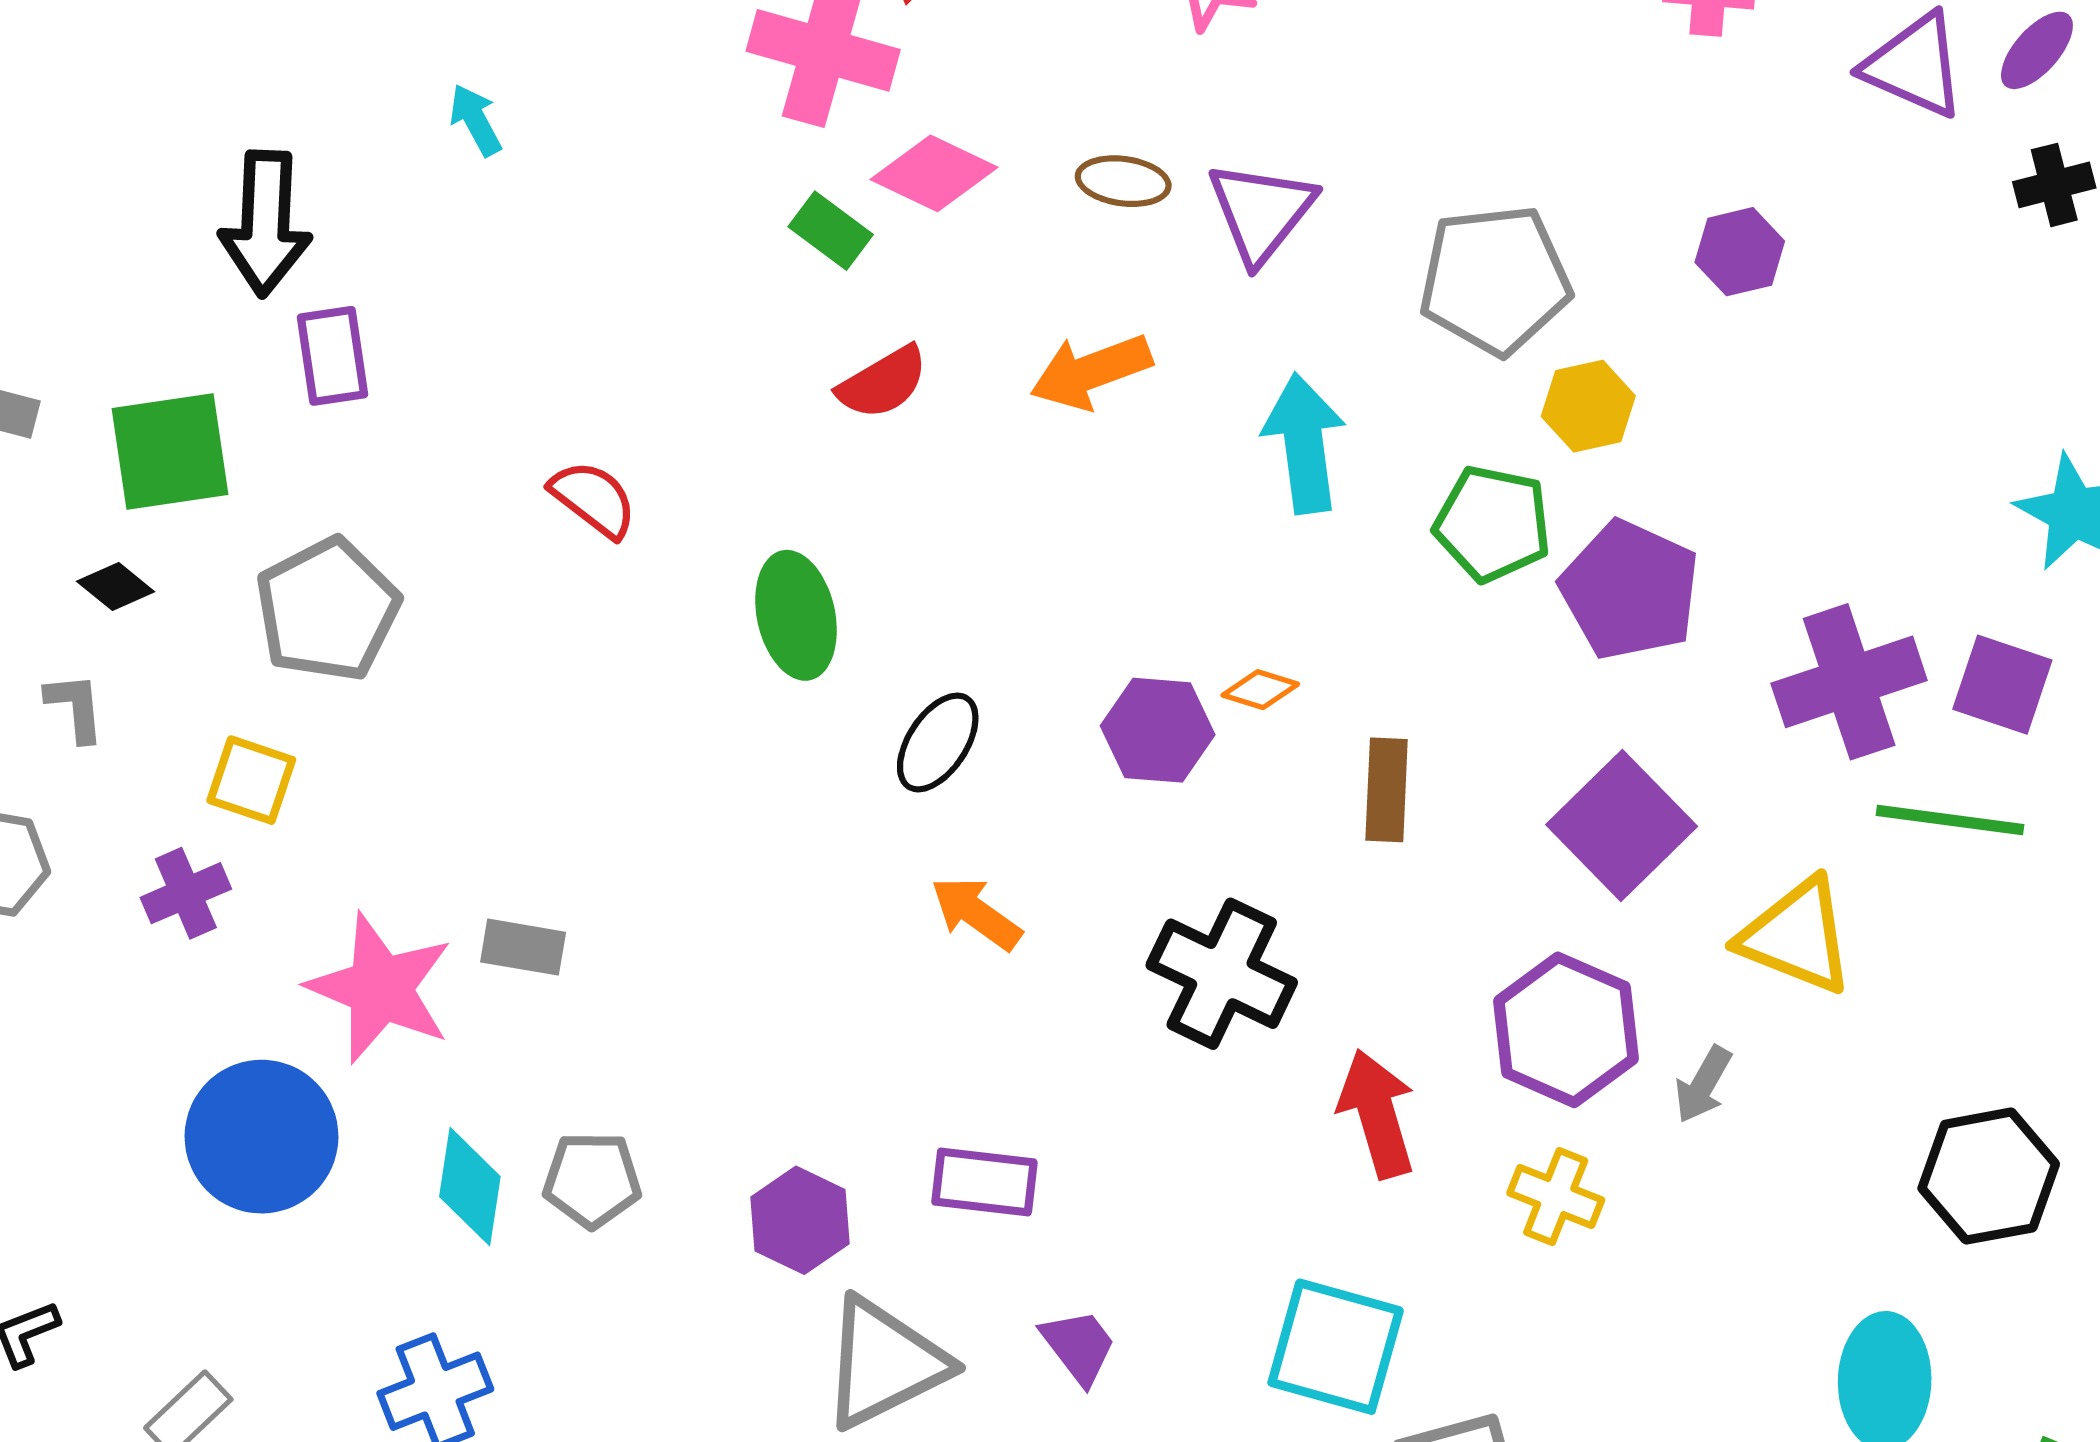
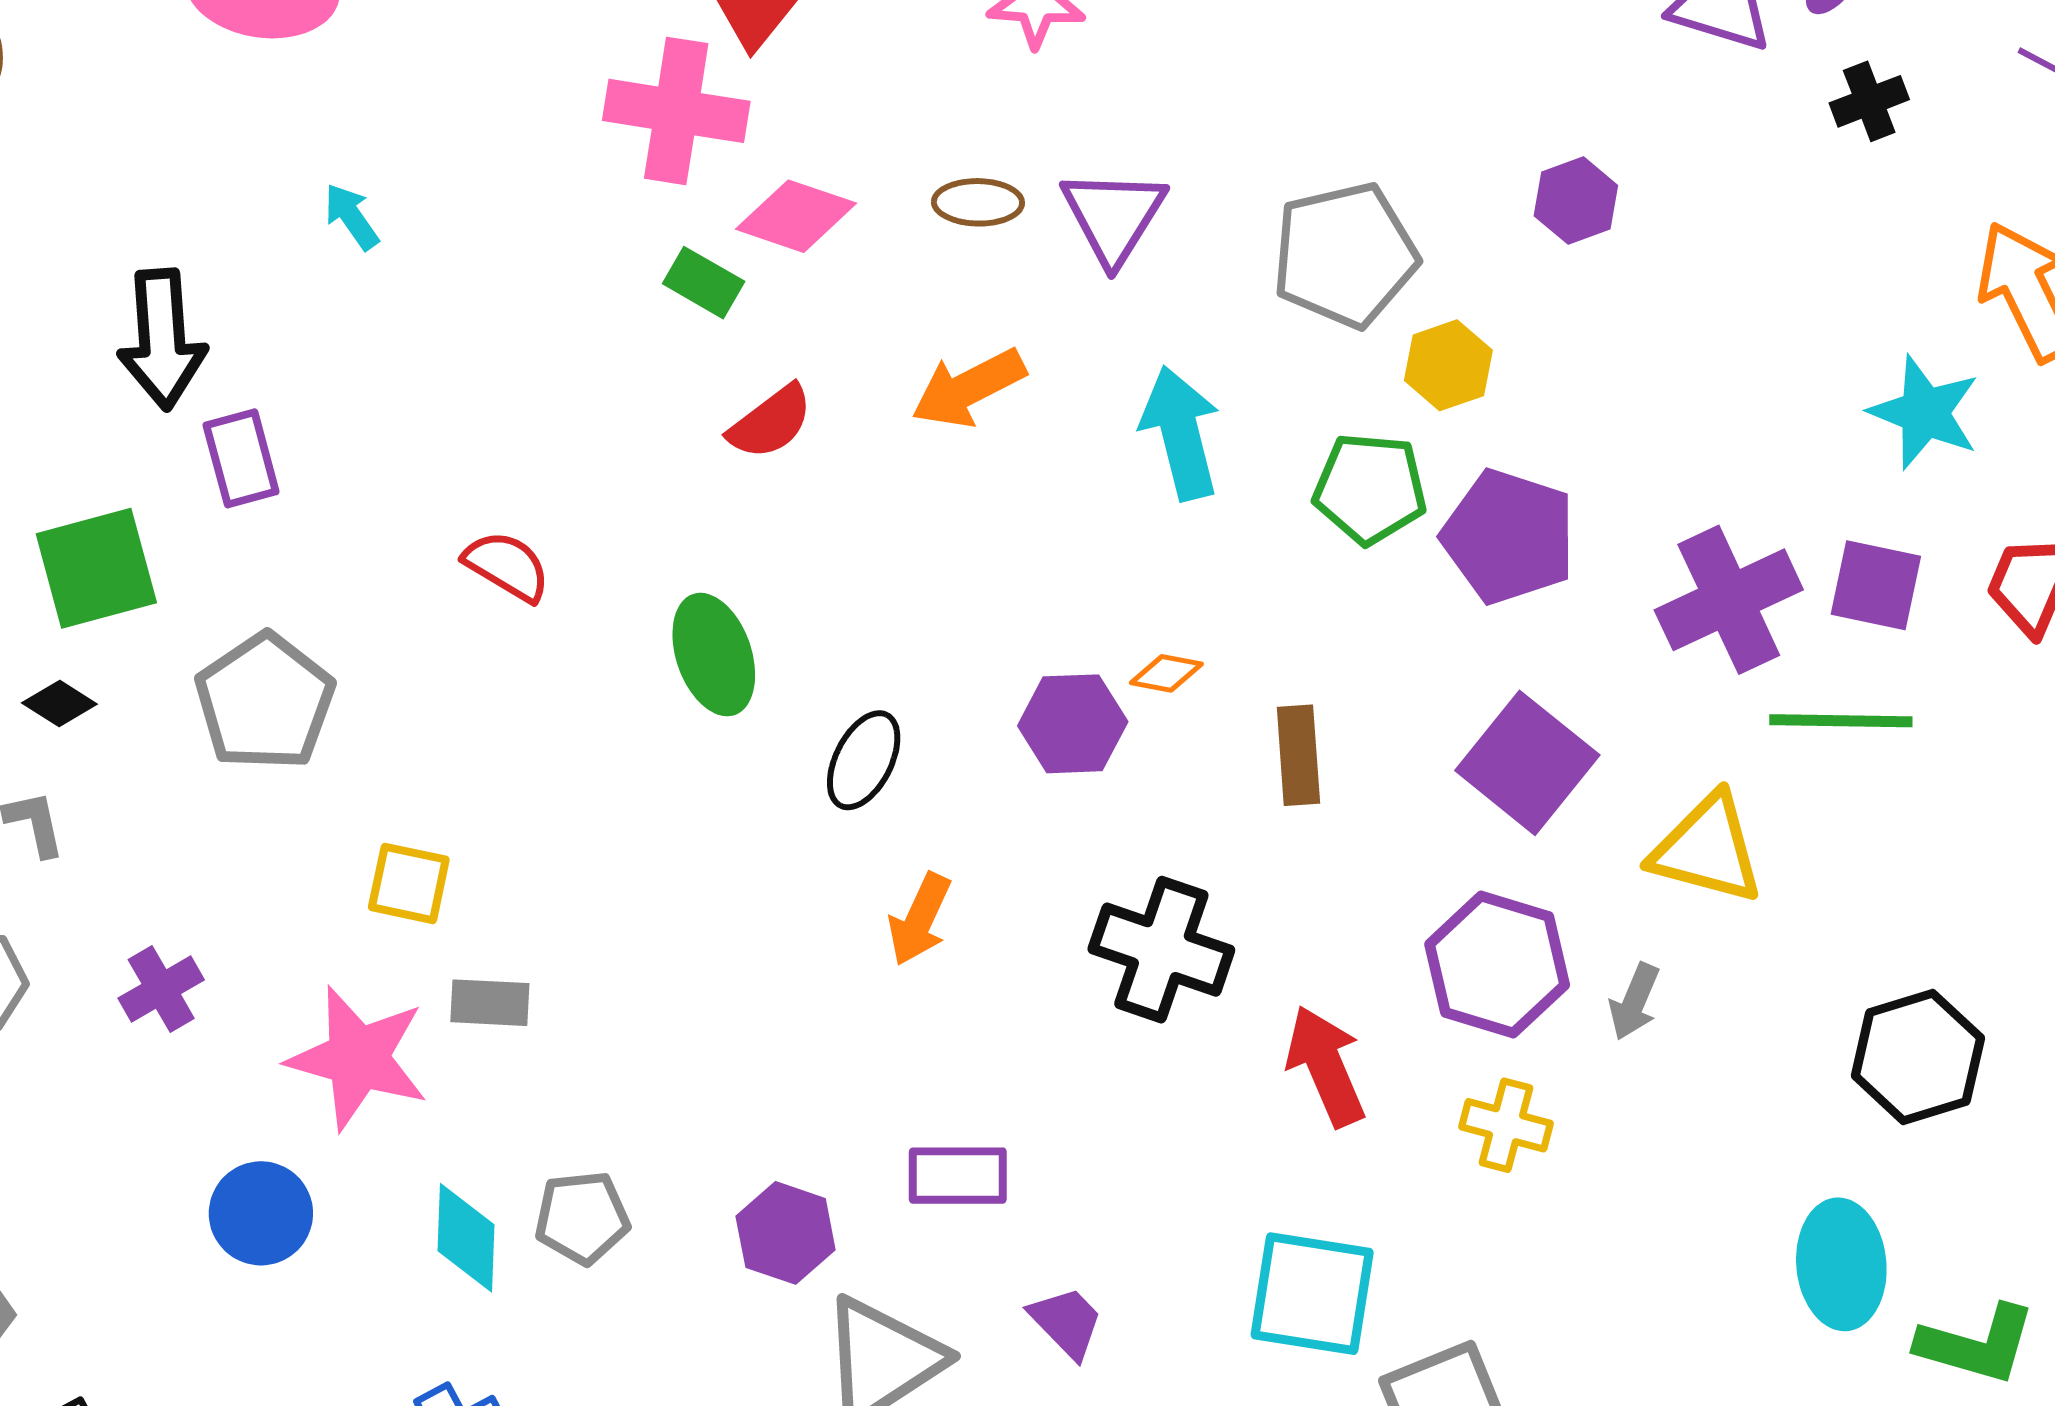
yellow square: (251, 780) -> (409, 883), moved
orange arrow: (976, 913) -> (920, 919), turned -94
blue circle: (261, 1137) -> (261, 1213), size x0.7

